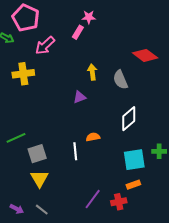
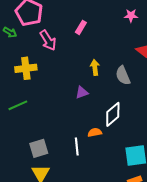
pink star: (89, 17) -> (131, 16), moved
pink arrow: (45, 46) -> (48, 40), turned -80
white diamond: (129, 119) -> (113, 114), moved
green line: (16, 138) -> (18, 105), moved

